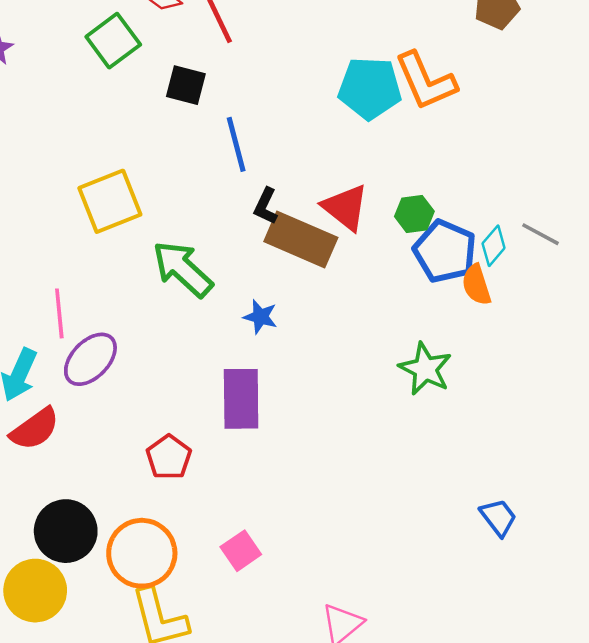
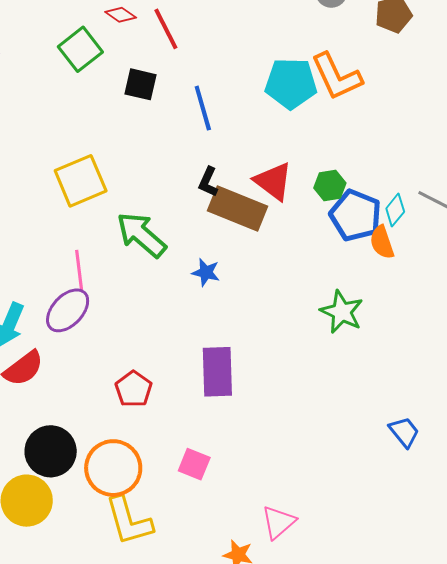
blue line: (236, 144) -> (203, 108), moved
pink line: (59, 313) -> (79, 270), moved
purple rectangle: (241, 399) -> (217, 372), moved
pink square: (241, 551) -> (194, 464), turned -32

